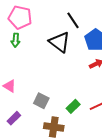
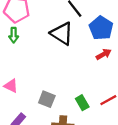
green rectangle: (73, 106) -> (82, 103), turned -72

